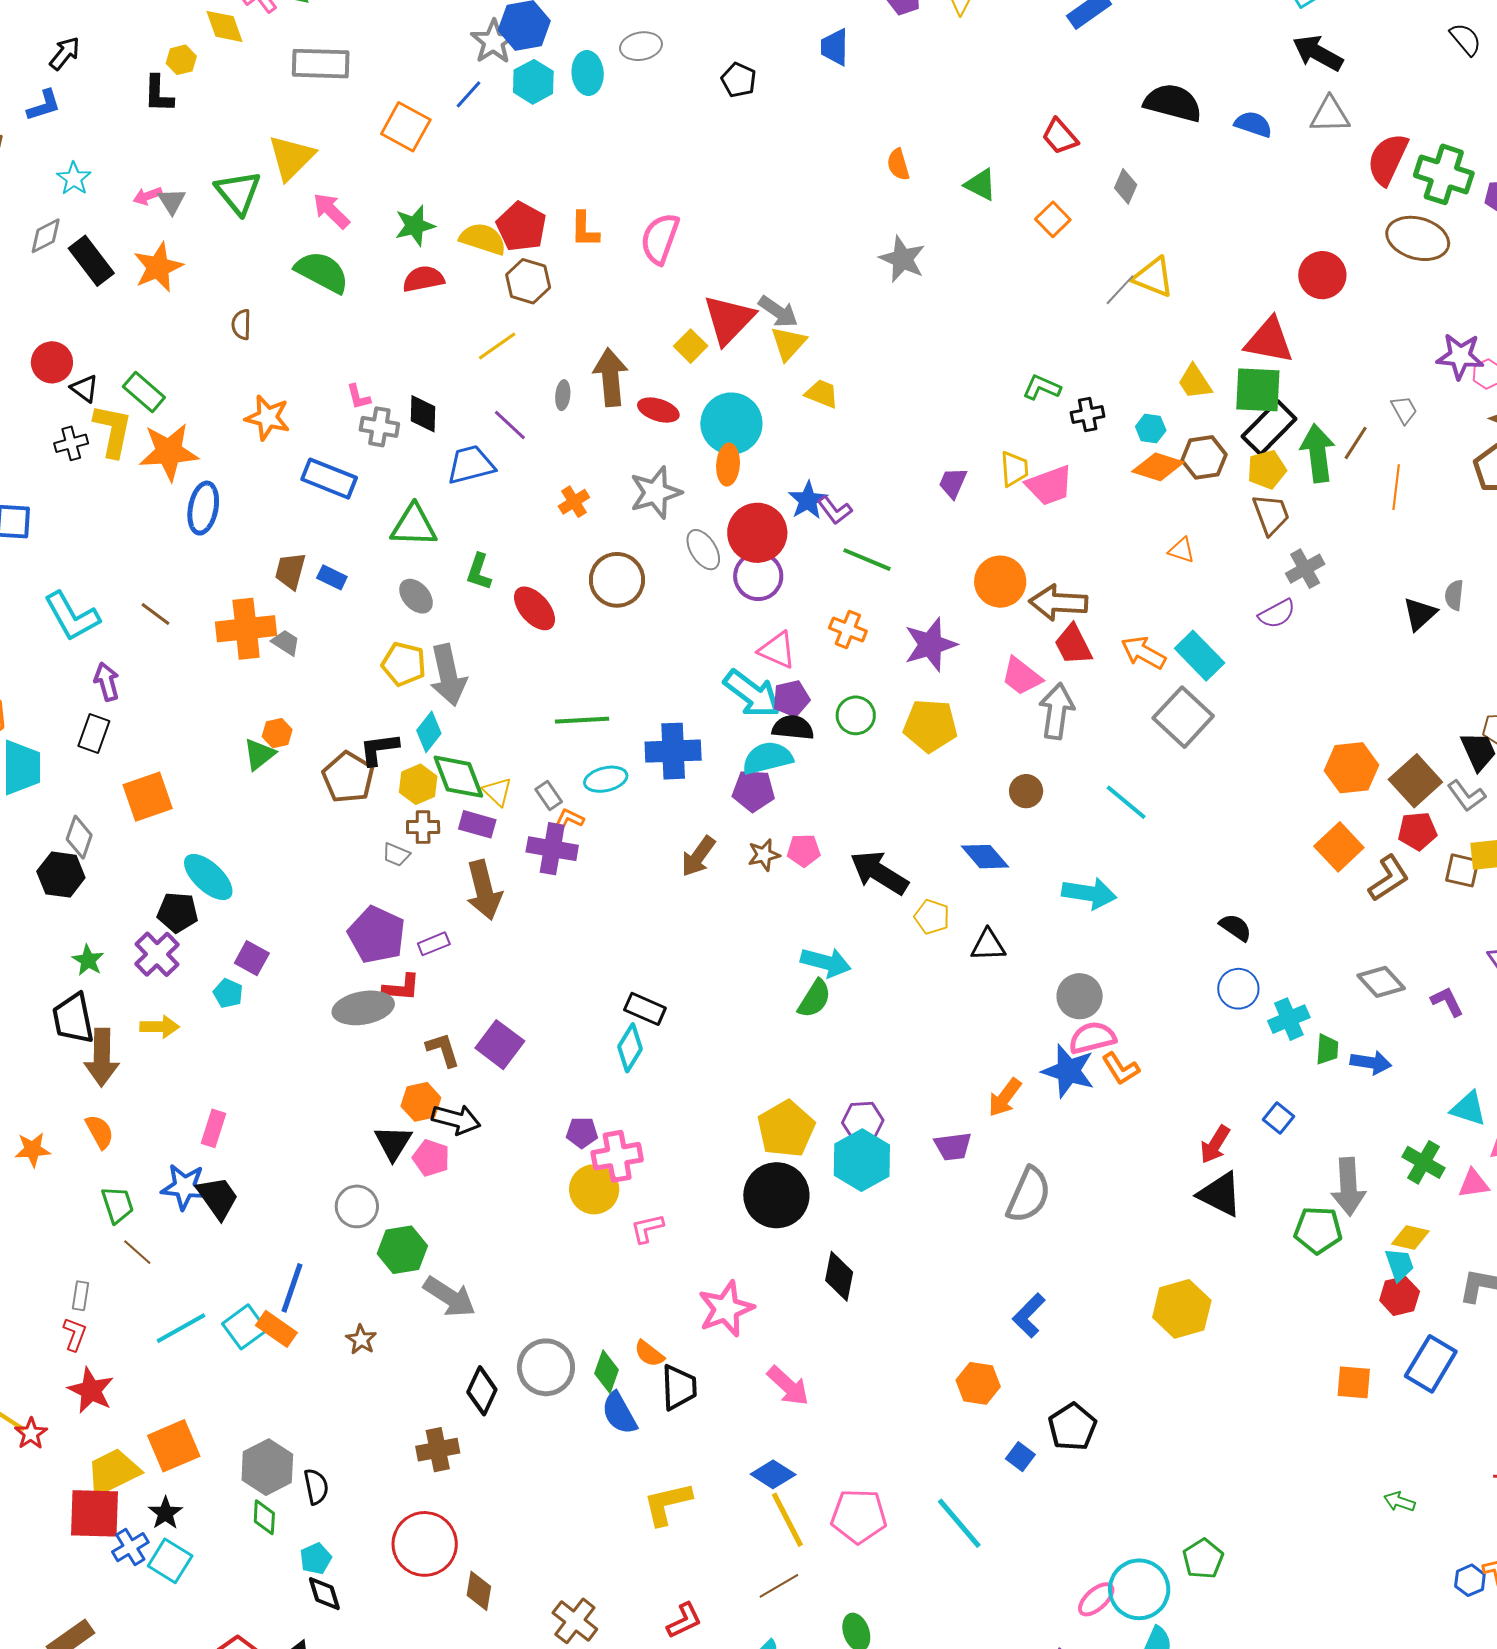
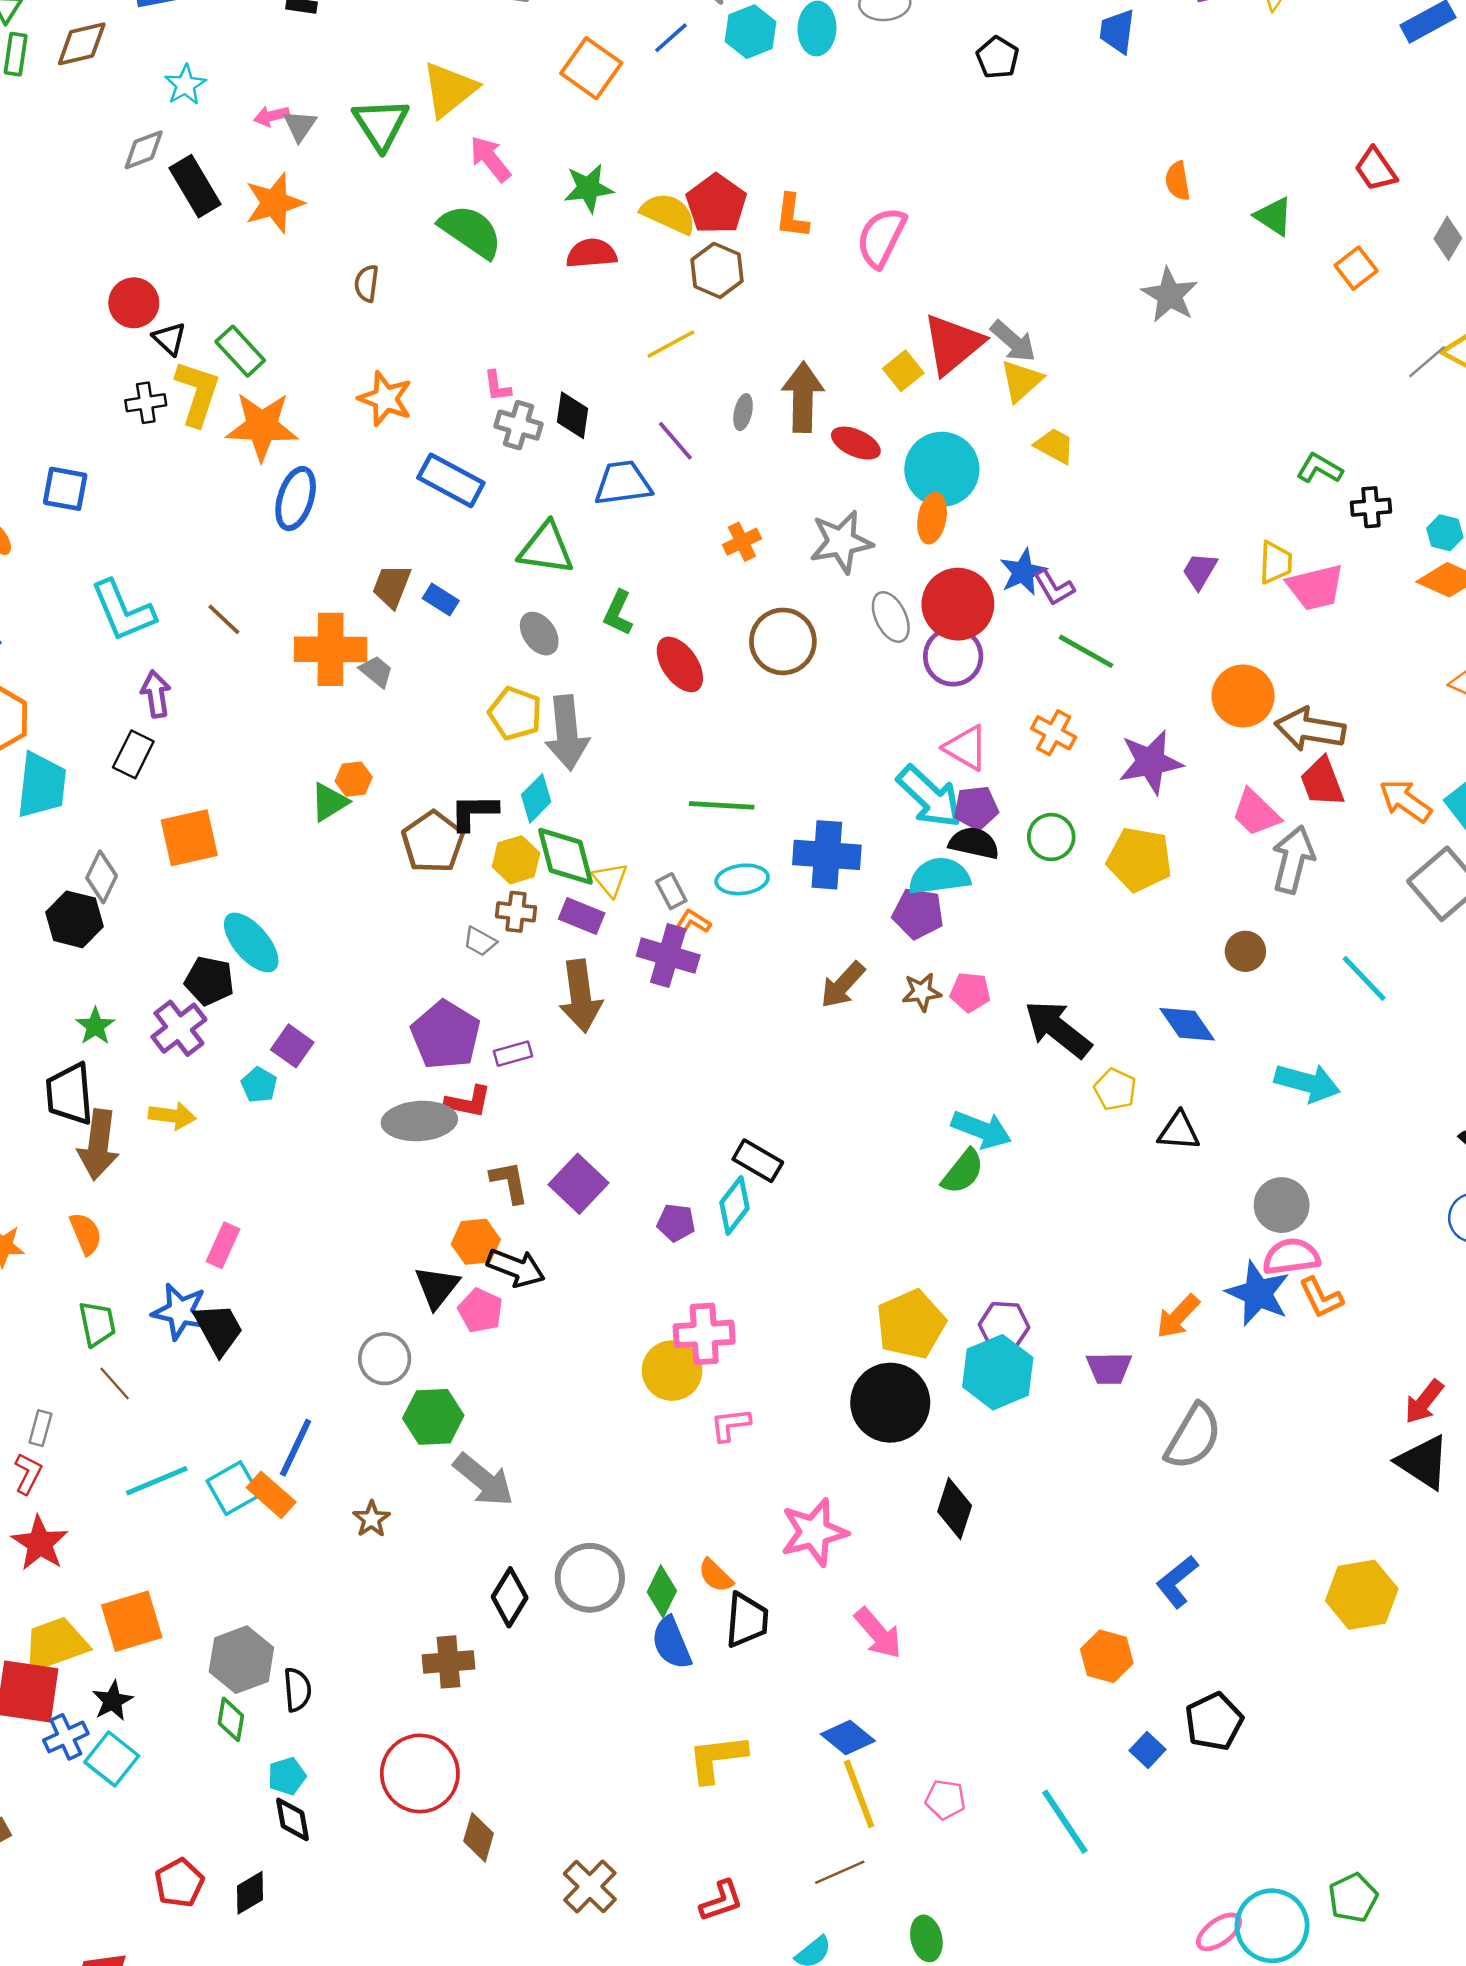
purple pentagon: (582, 1133) -> (676, 1223), moved
pink pentagon: (859, 1516) -> (945, 1800), size x0.6

